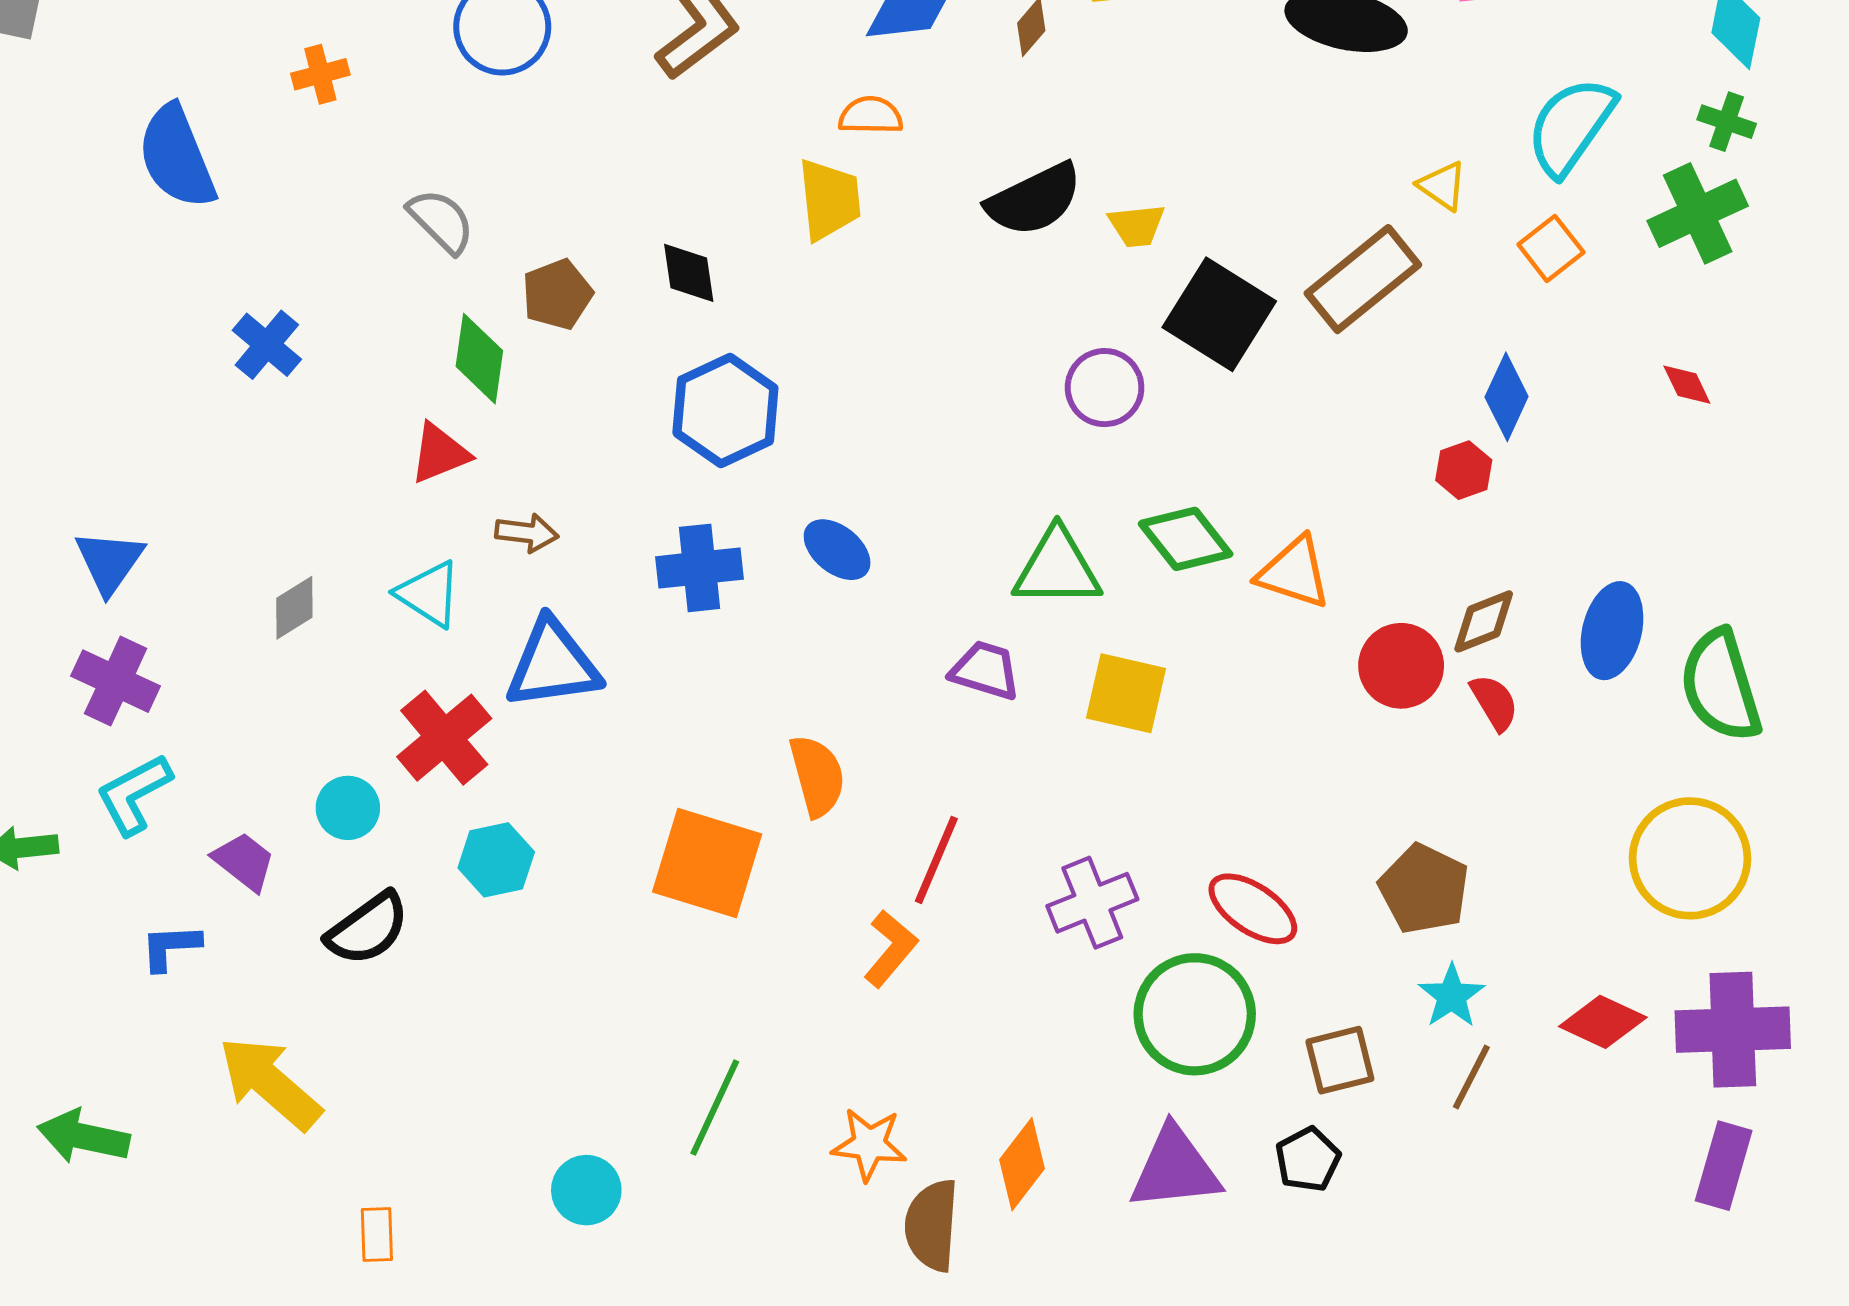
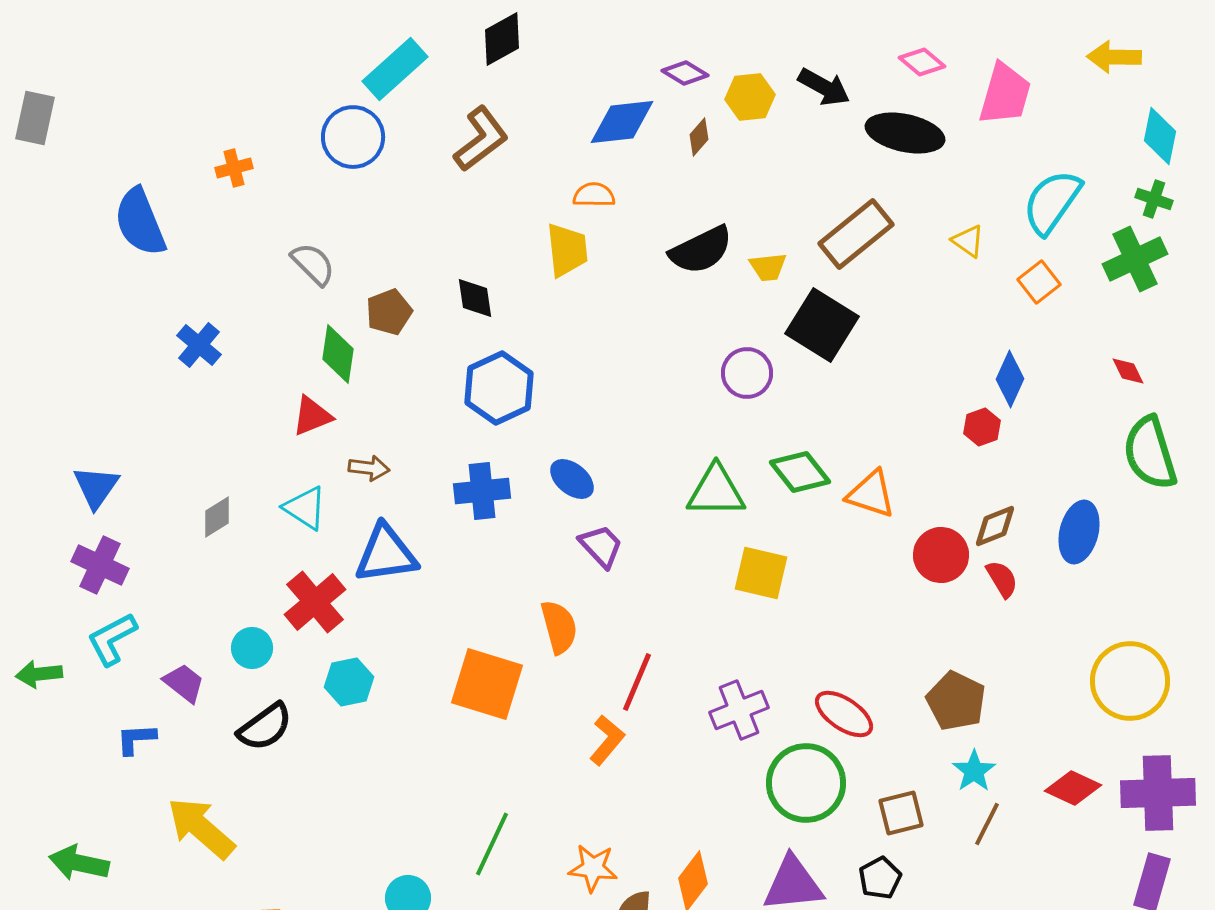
brown rectangle: (1363, 279) -> (856, 234), moved
purple trapezoid: (985, 670) -> (601, 546), moved, turned 30
green semicircle: (1721, 686) -> (1150, 453), moved

